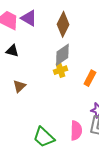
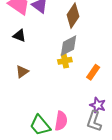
pink semicircle: (76, 131) -> (61, 121), moved

